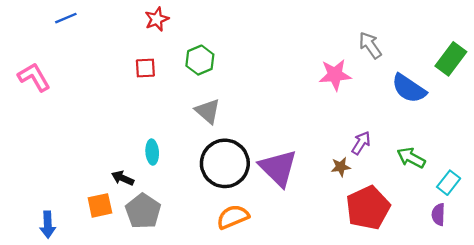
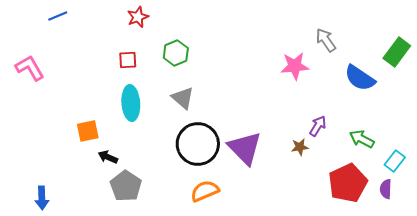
cyan ellipse: (152, 152) -> (131, 103), moved, size x1.6
orange square: (100, 205) -> (88, 131), moved
red pentagon: (368, 208) -> (348, 183), moved

